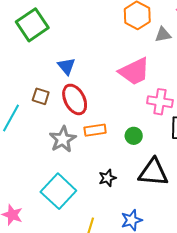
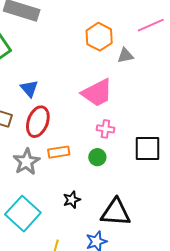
red ellipse: (75, 99) -> (38, 122), turned 48
pink cross: (160, 102) -> (105, 129), moved, size x0.7
black triangle: (153, 172) -> (116, 212), moved

